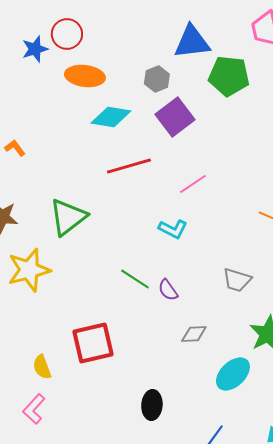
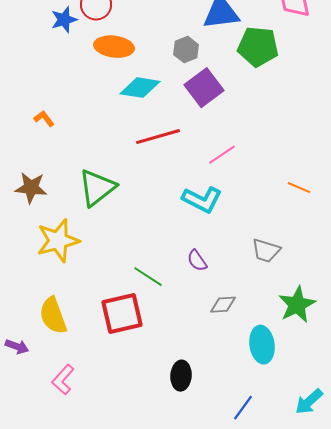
cyan L-shape: (173, 229) -> (202, 200), size x1.4
green line: (135, 279) -> (148, 277), moved
yellow semicircle: (42, 367) -> (53, 316), moved, size x1.5
cyan ellipse: (233, 374) -> (262, 345), turned -54

